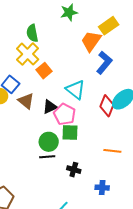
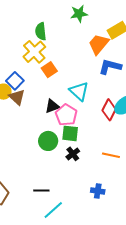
blue L-shape: (104, 63) -> (110, 67), turned -120
brown triangle: (26, 101) -> (17, 97), moved
black line: (47, 157) -> (41, 191), moved
black cross: (74, 170) -> (73, 154), moved, turned 32

